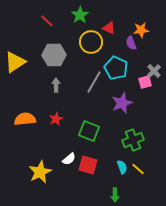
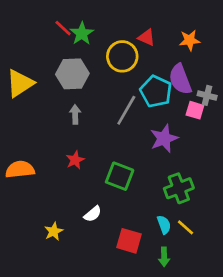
green star: (80, 15) -> (82, 33), moved
purple semicircle: (131, 43) -> (180, 79), moved, size x1.6
gray cross: (154, 71) -> (207, 95), turned -32
pink square: (145, 82) -> (195, 110), turned 32
orange semicircle: (25, 119) -> (20, 169), moved
red square: (88, 165) -> (129, 241), moved
yellow star: (40, 172) -> (54, 231), size x0.6
green arrow: (115, 195) -> (164, 257), moved

